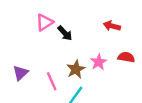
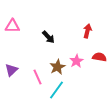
pink triangle: (44, 22) -> (12, 26), moved, turned 35
red arrow: (112, 26) -> (87, 31), turned 88

